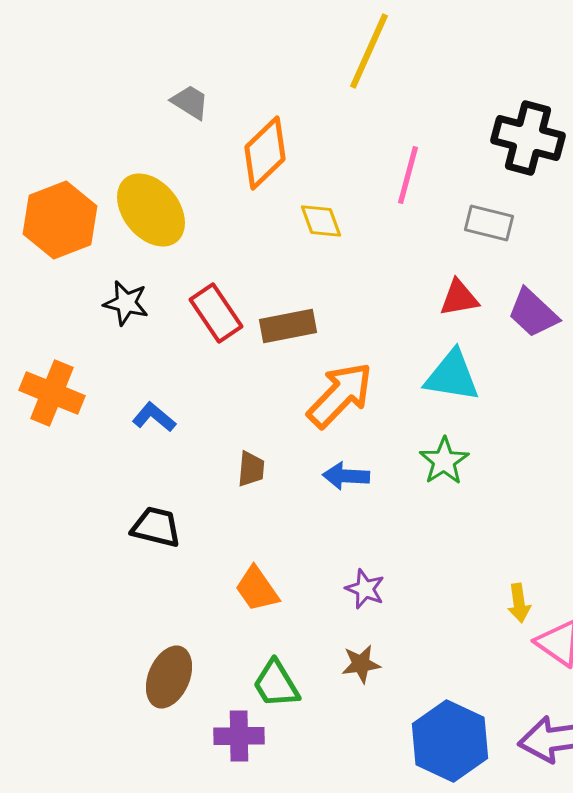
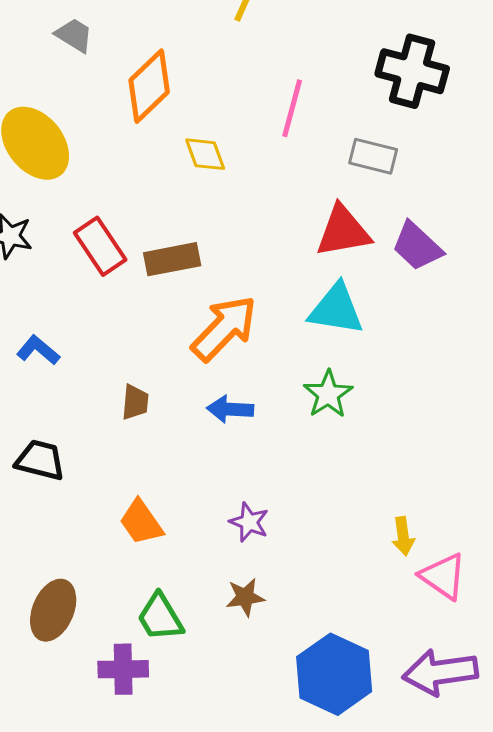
red triangle: (459, 298) -> (343, 231), size x1.4

